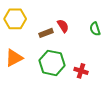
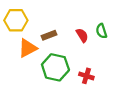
red semicircle: (63, 26) -> (82, 35), moved
orange triangle: (14, 58) -> (28, 48), moved

